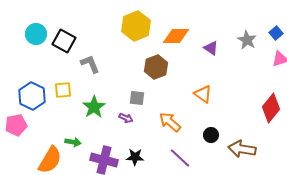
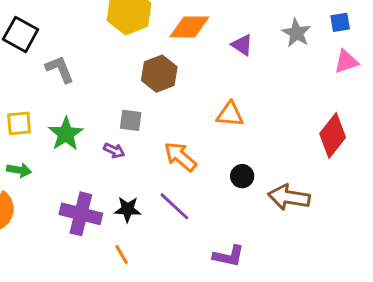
blue square: (276, 33) -> (340, 22), turned 32
yellow square: (63, 90) -> (19, 123), moved
orange triangle: (203, 94) -> (230, 114), turned -30
green arrow: (73, 142) -> (19, 170), moved
purple line: (180, 158) -> (174, 206), moved

